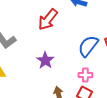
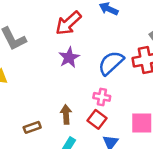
purple star: (45, 60) -> (69, 57), moved

